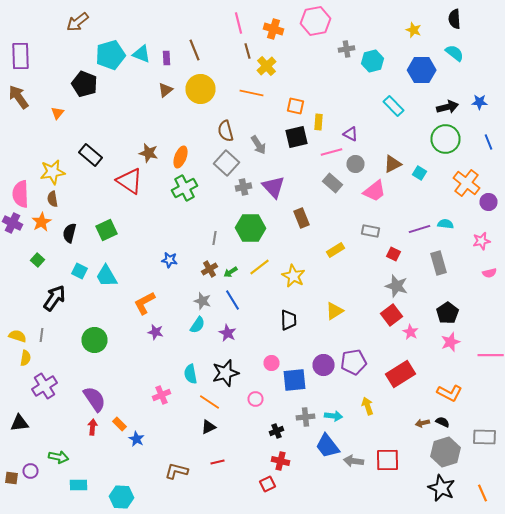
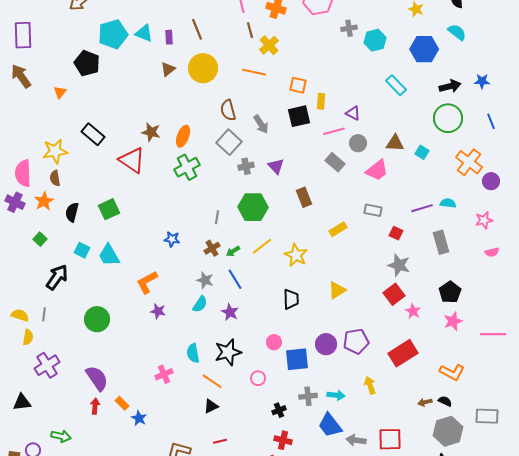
brown triangle: (392, 164) -> (395, 143), turned 30
purple triangle: (274, 187) -> (276, 166), size x0.7

